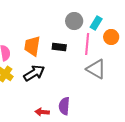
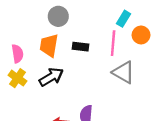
gray circle: (74, 21) -> (58, 16), moved

